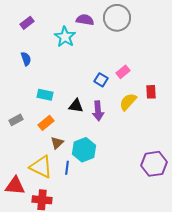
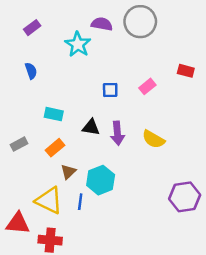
blue square: (101, 80) -> (110, 90), moved, turned -32
red rectangle: (151, 92) -> (186, 71), moved, turned -72
yellow semicircle: (128, 102) -> (153, 139), moved, turned -102

